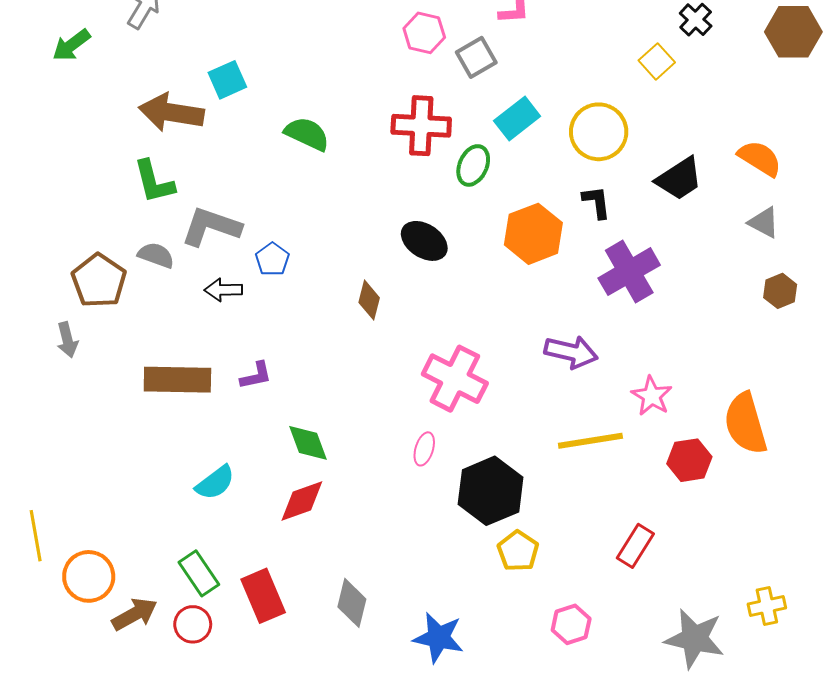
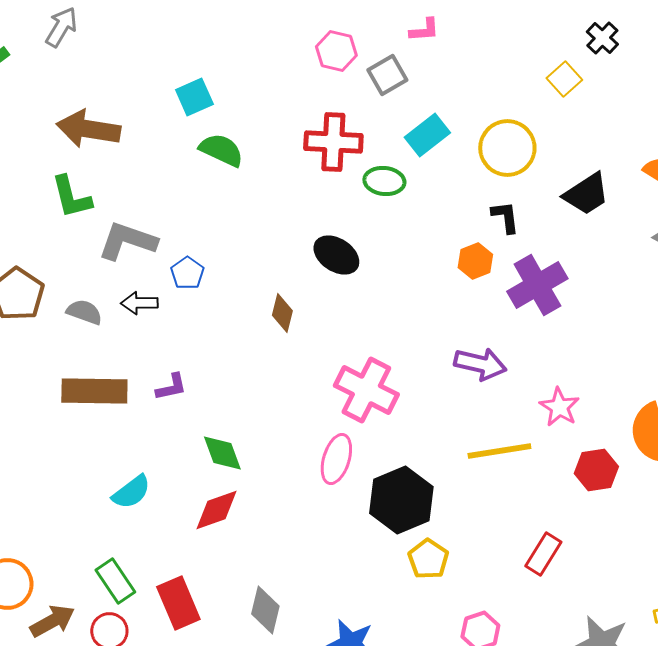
cyan square: (227, 80) -> (194, 97), moved
green ellipse: (473, 165) -> (384, 181), turned 72
orange hexagon: (533, 234) -> (475, 261), moved, size x0.6
gray semicircle: (156, 255) -> (84, 312), moved
pink ellipse: (424, 449) -> (336, 459), size x1.5

